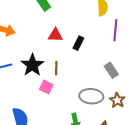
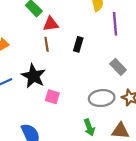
red triangle: (55, 35) -> (51, 24), moved
brown line: (56, 68) -> (47, 44), moved

